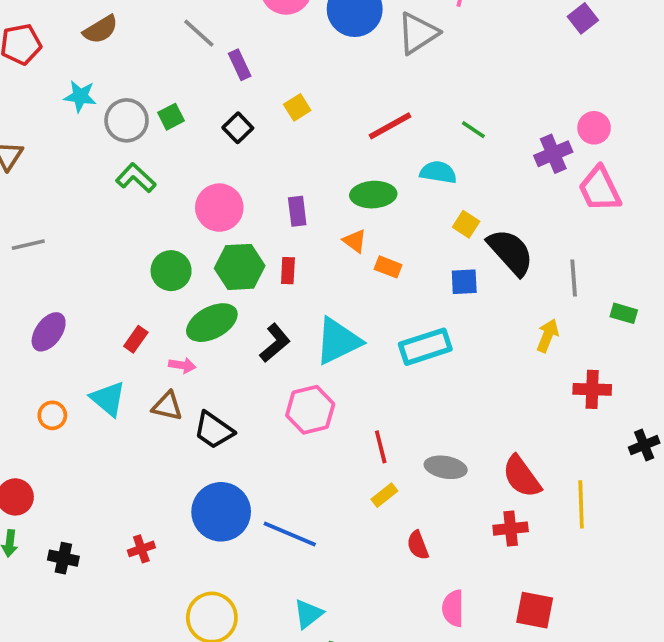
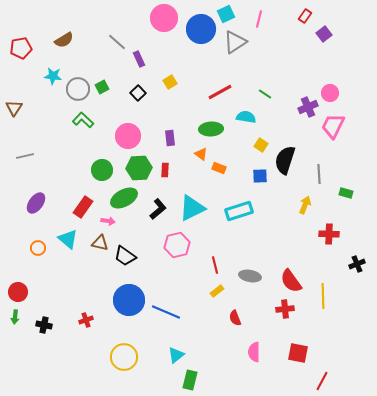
pink trapezoid: (600, 189) -> (333, 126), turned 52
black semicircle: (511, 252) -> (285, 160), turned -120
red rectangle: (136, 339) -> (83, 207), size x1.5

